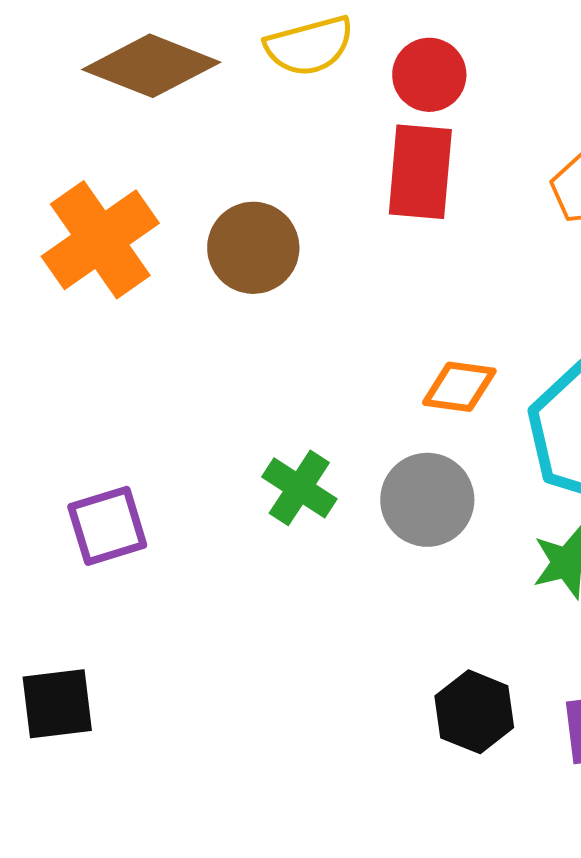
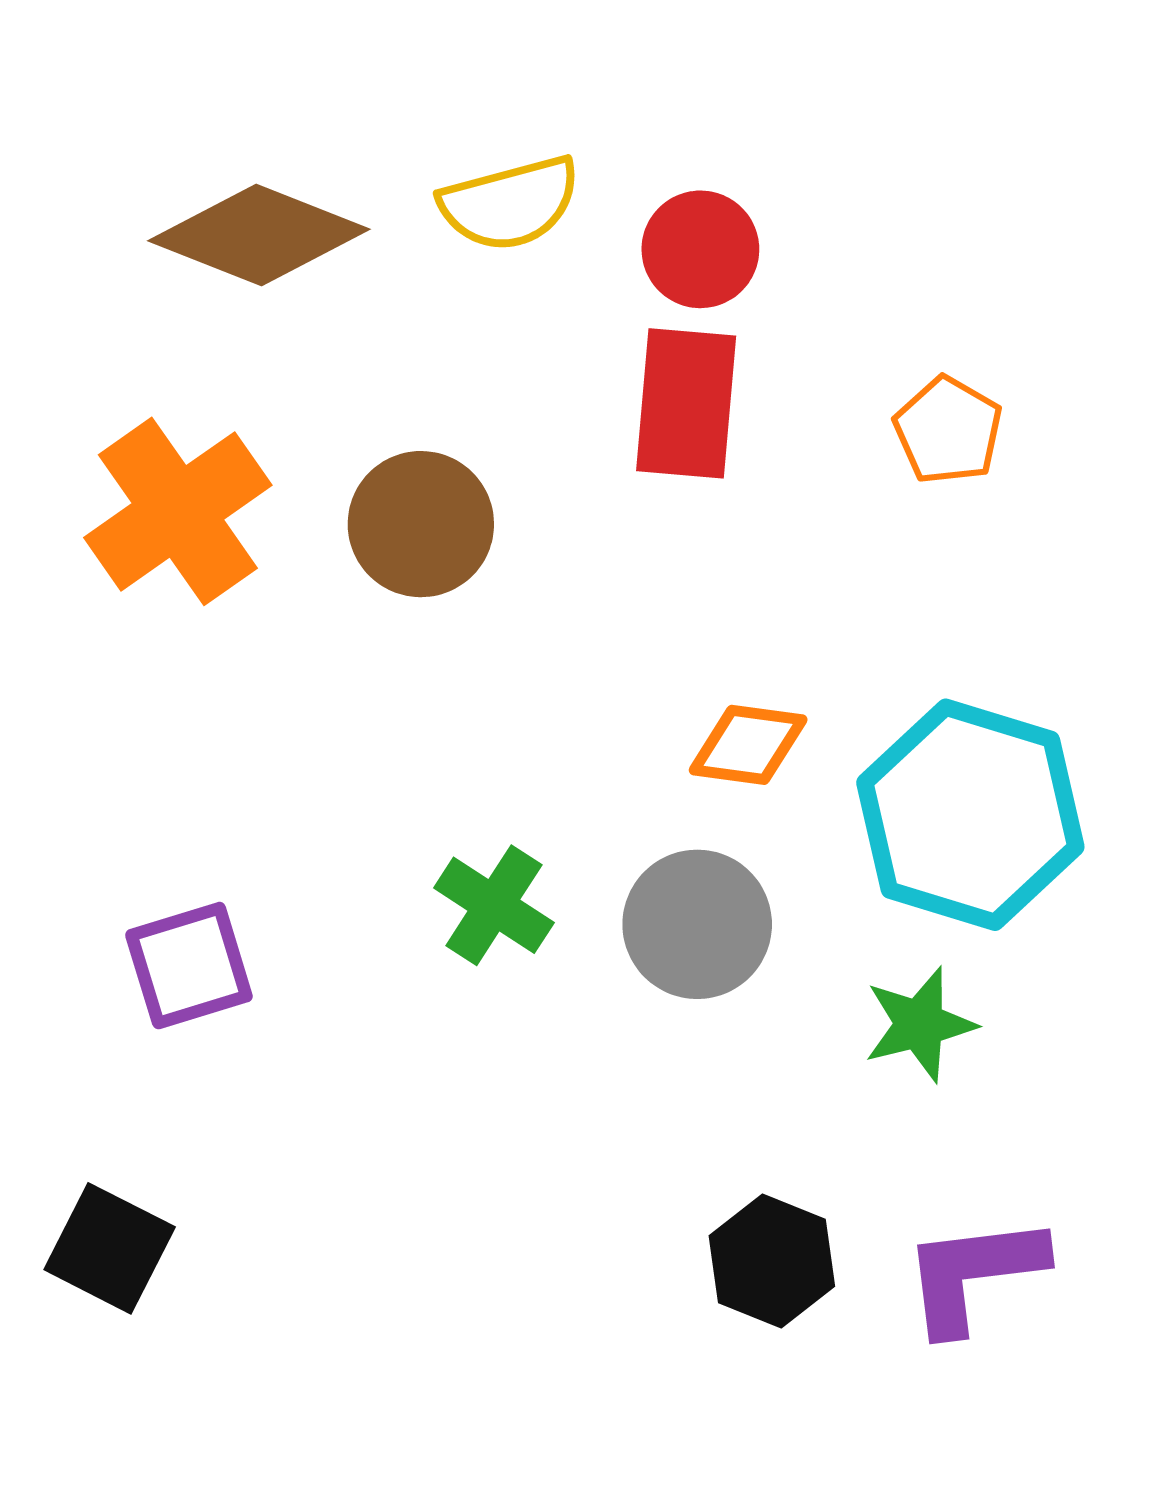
black square: (57, 704) -> (110, 1248), turned 34

